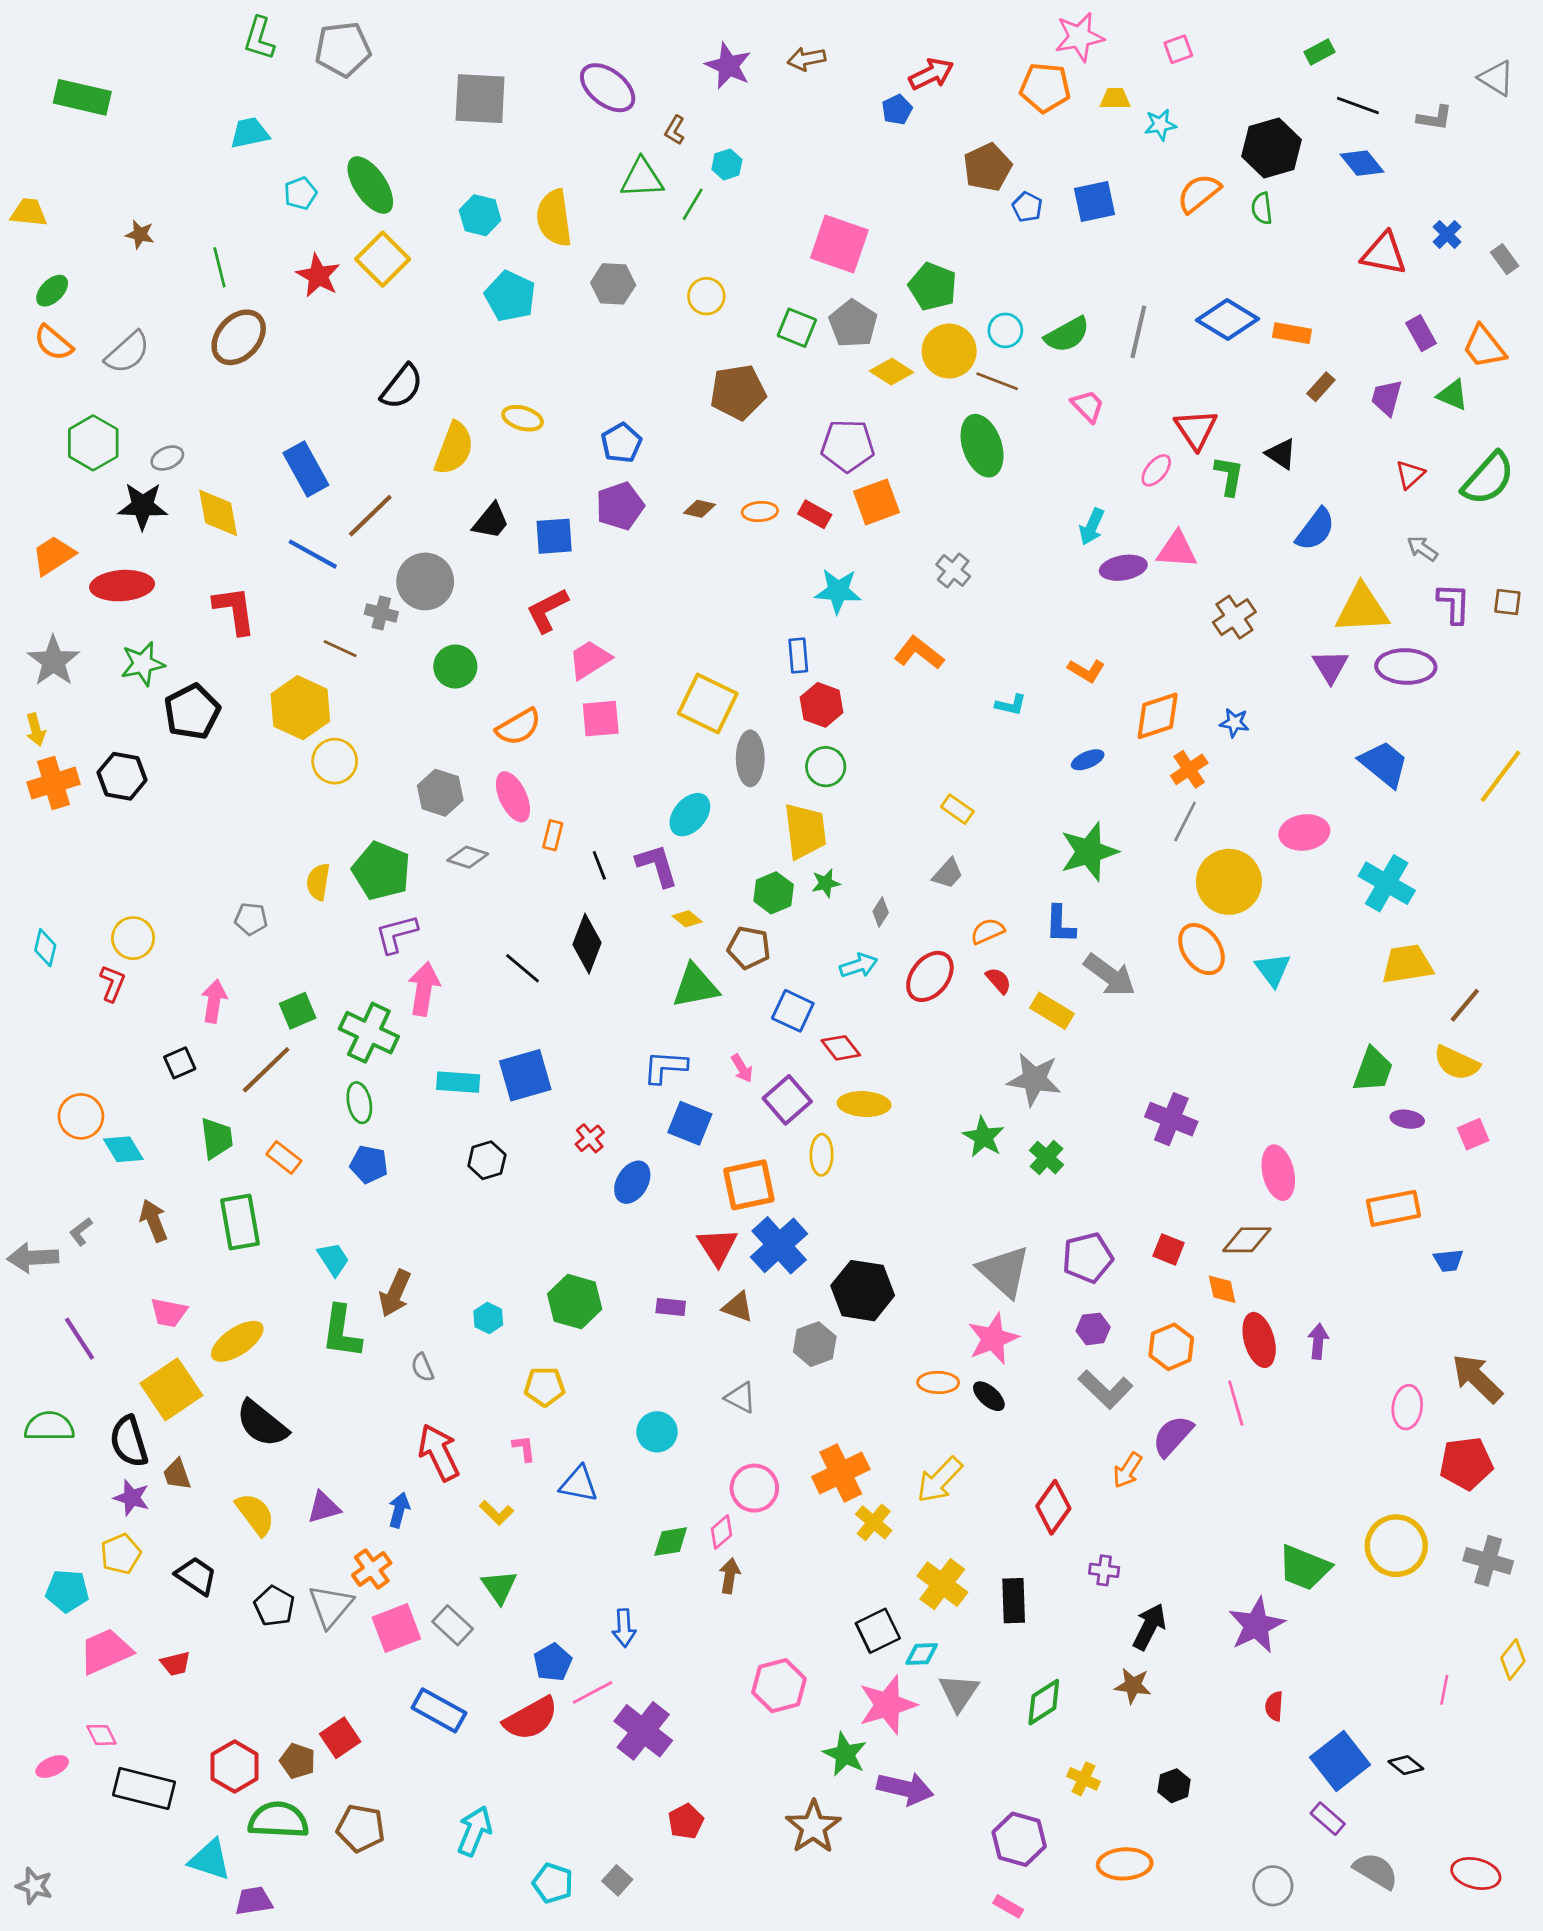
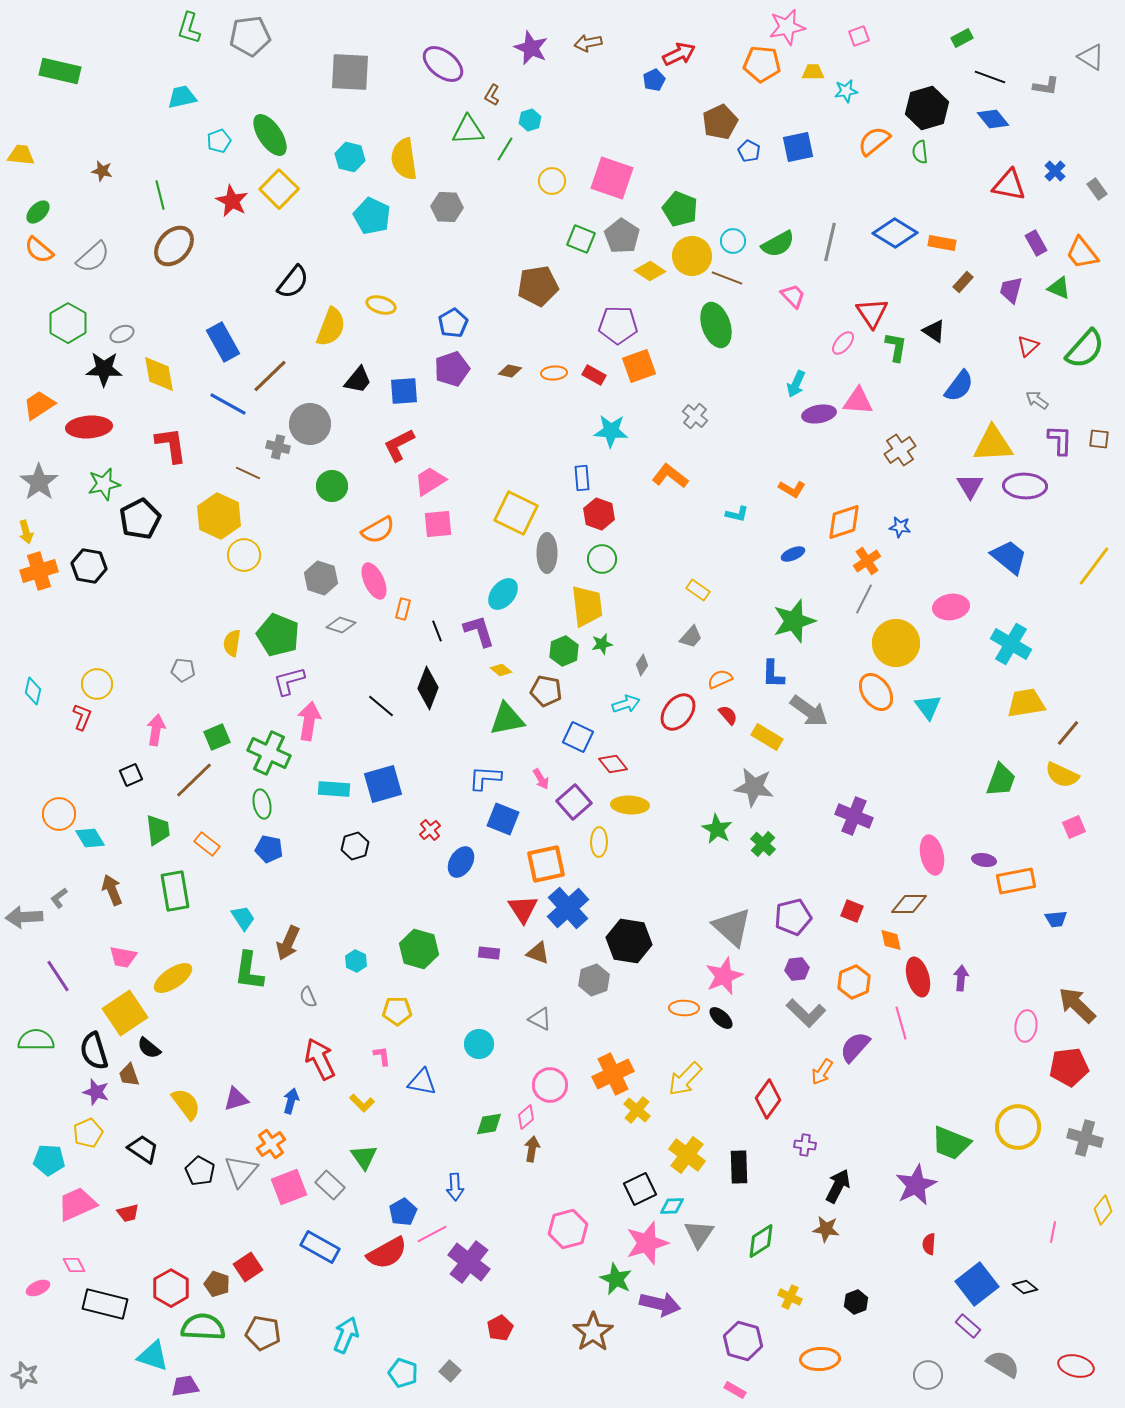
yellow circle: (706, 296) -> (552, 181), moved
purple ellipse: (1407, 1119) -> (984, 860), moved
black semicircle: (262, 1424) -> (149, 1048), moved, size x0.6

